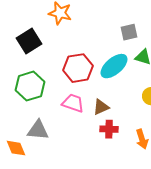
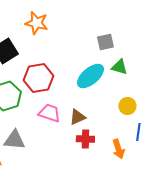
red hexagon: (78, 68) -> (38, 78), moved

